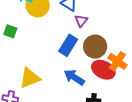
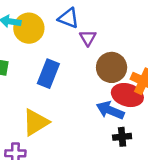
blue rectangle: (68, 45) -> (48, 74), moved
blue arrow: (74, 77) -> (110, 110), moved

